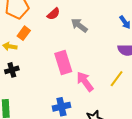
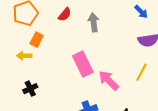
gray arrow: (79, 25) -> (94, 22), turned 54
black cross: (12, 70) -> (30, 89), moved

